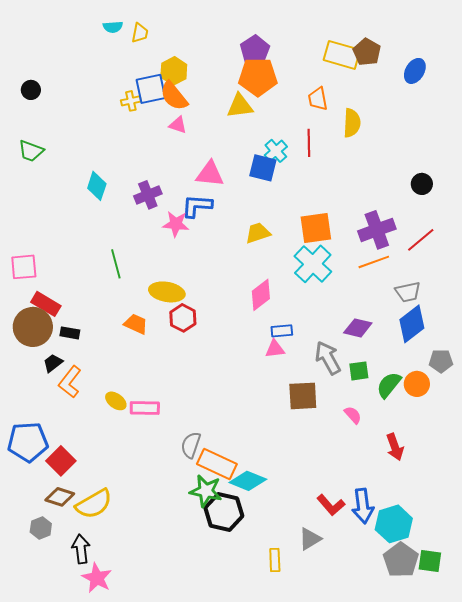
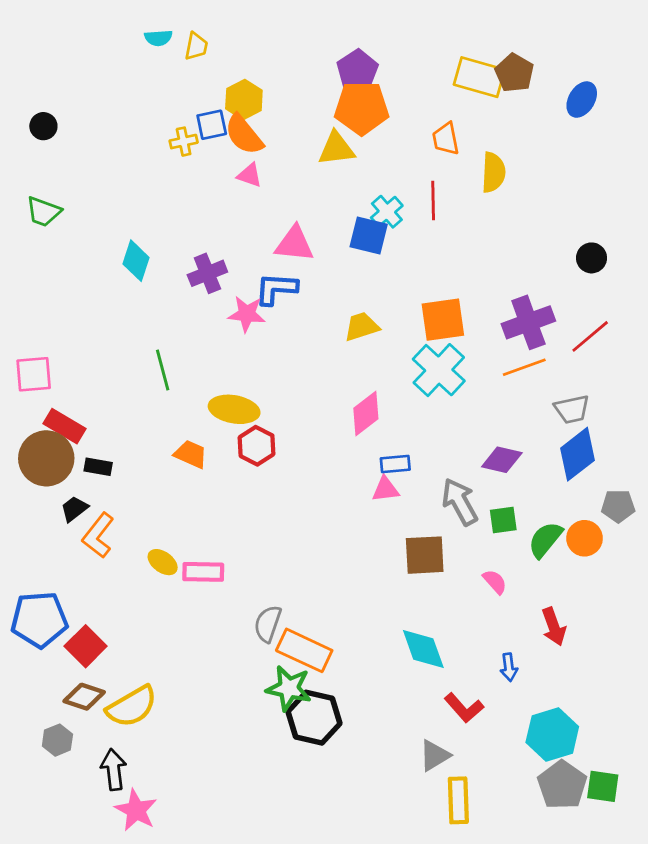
blue square: (151, 89) -> (212, 125), size x0.7
cyan diamond: (248, 481) -> (423, 649), moved, turned 48
blue arrow: (363, 506) -> (509, 667), moved, size x0.6
yellow rectangle: (275, 560) -> (458, 800), moved, size x1.4

